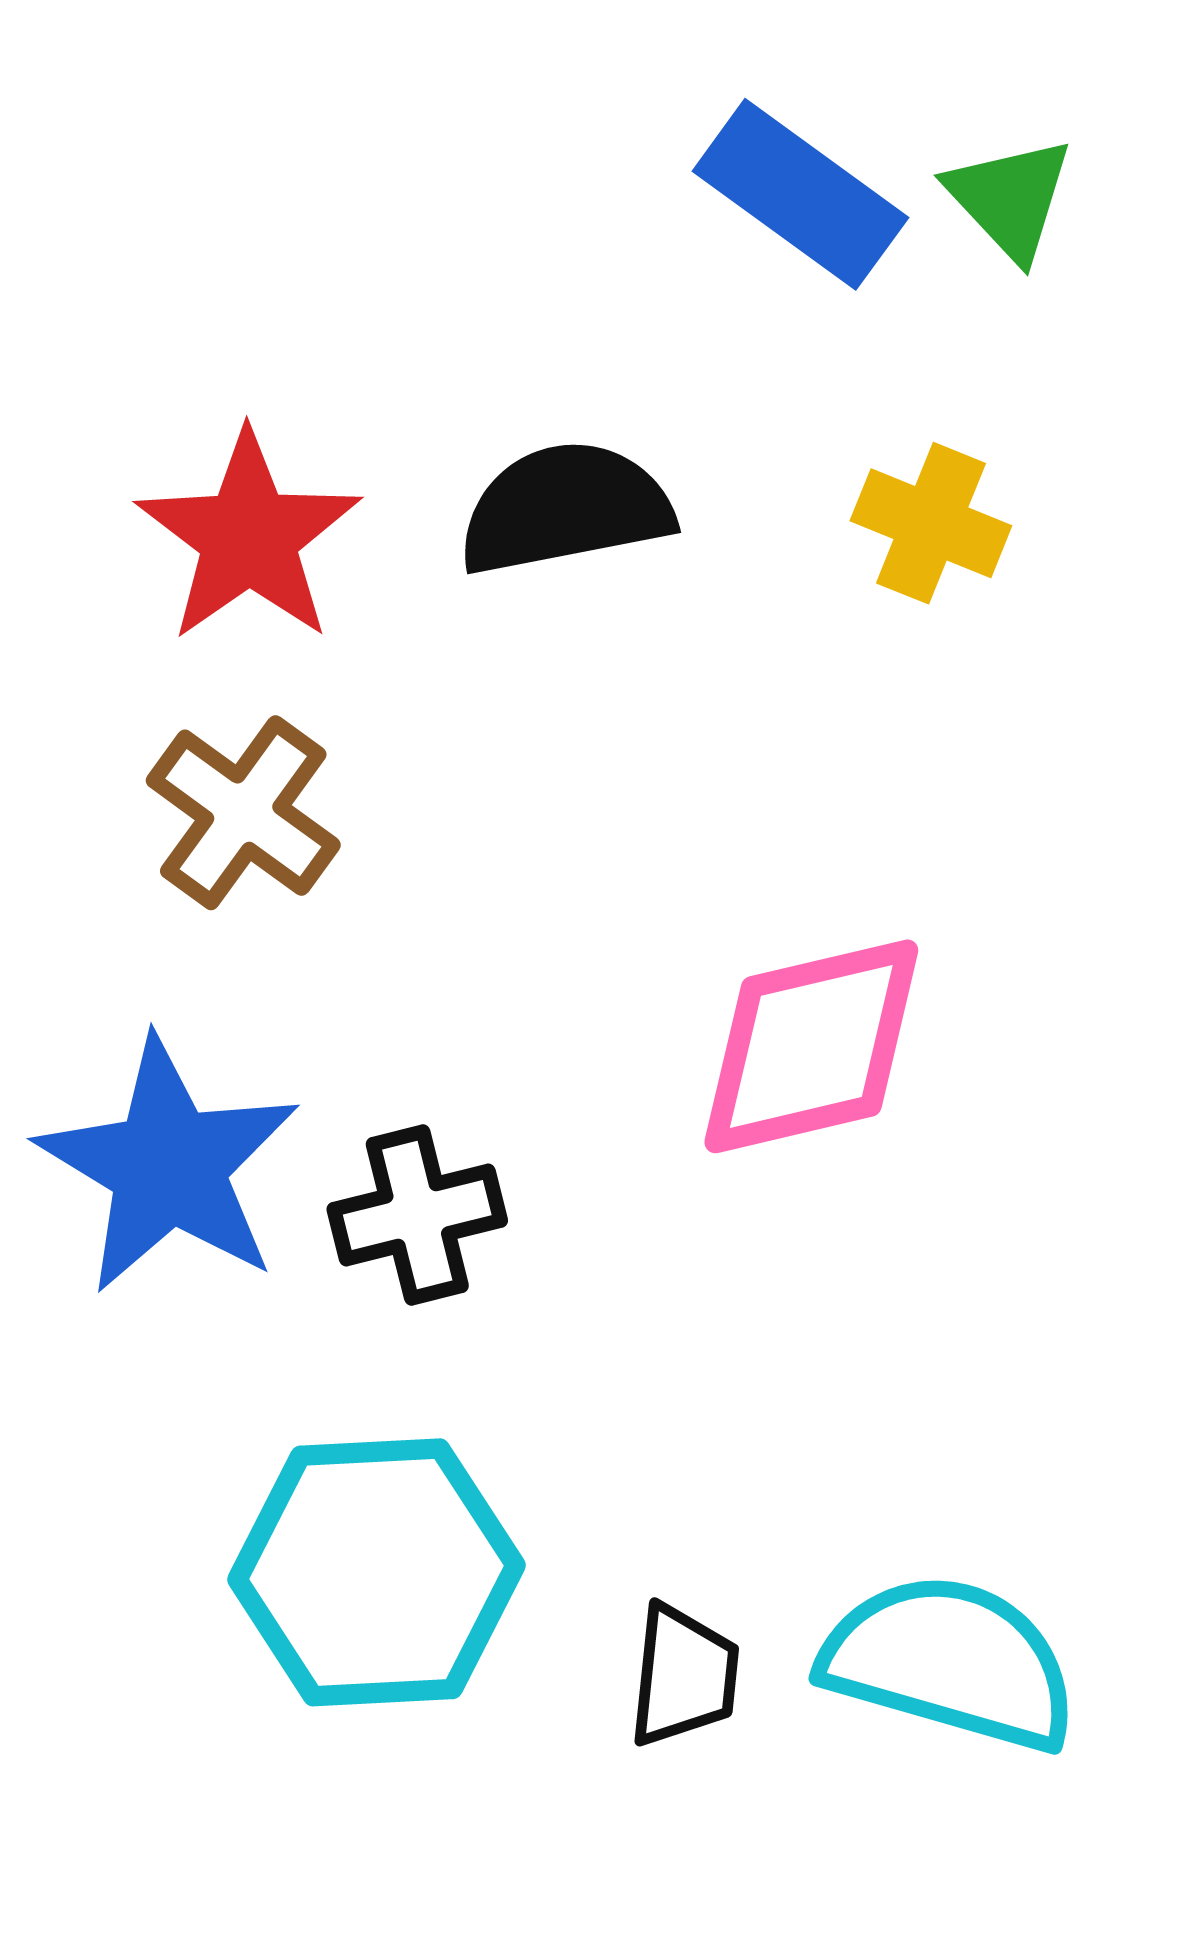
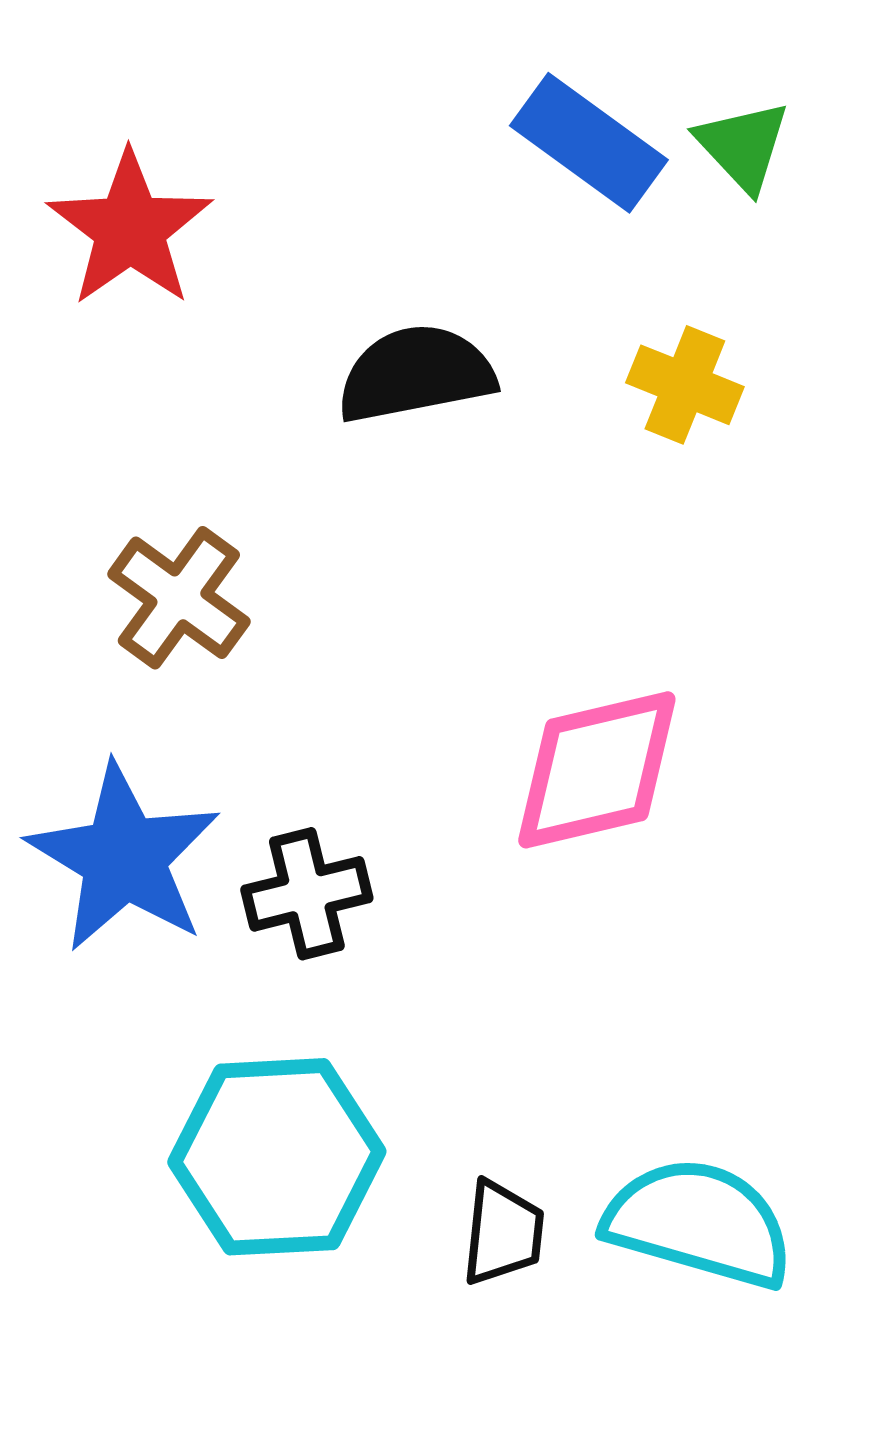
red star: (249, 537) -> (130, 229), moved

